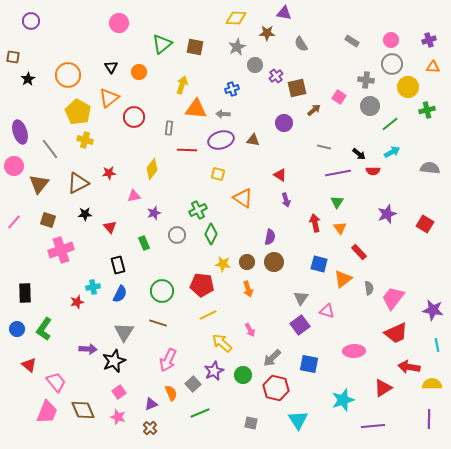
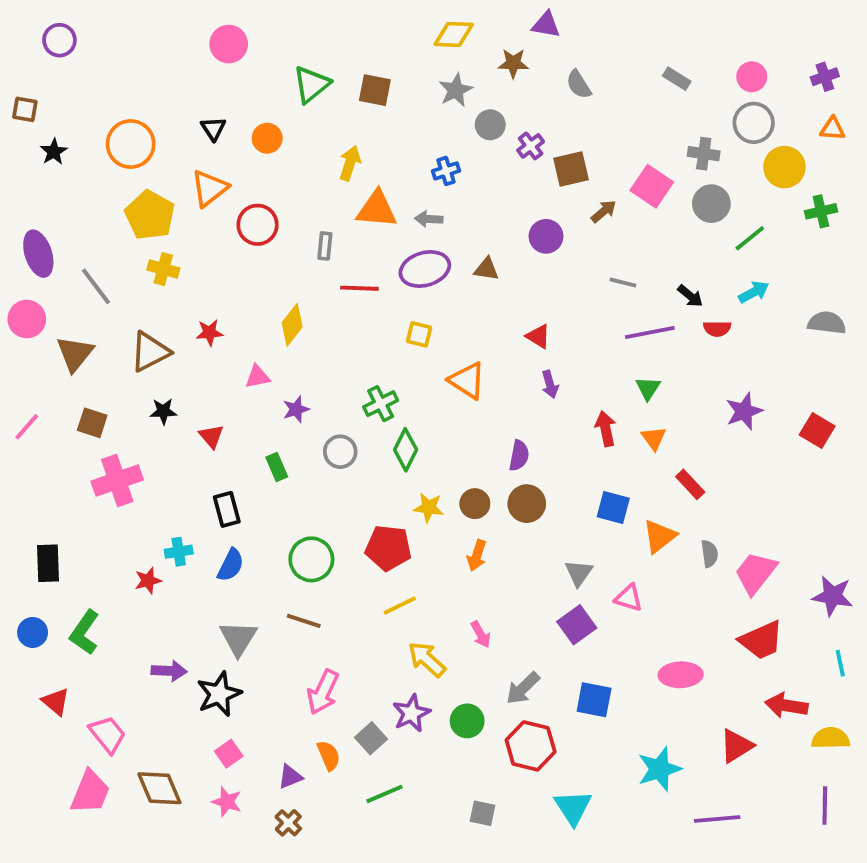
pink square: (339, 97) -> (652, 186), size x1.5
orange arrow: (248, 289) -> (477, 556), turned 35

